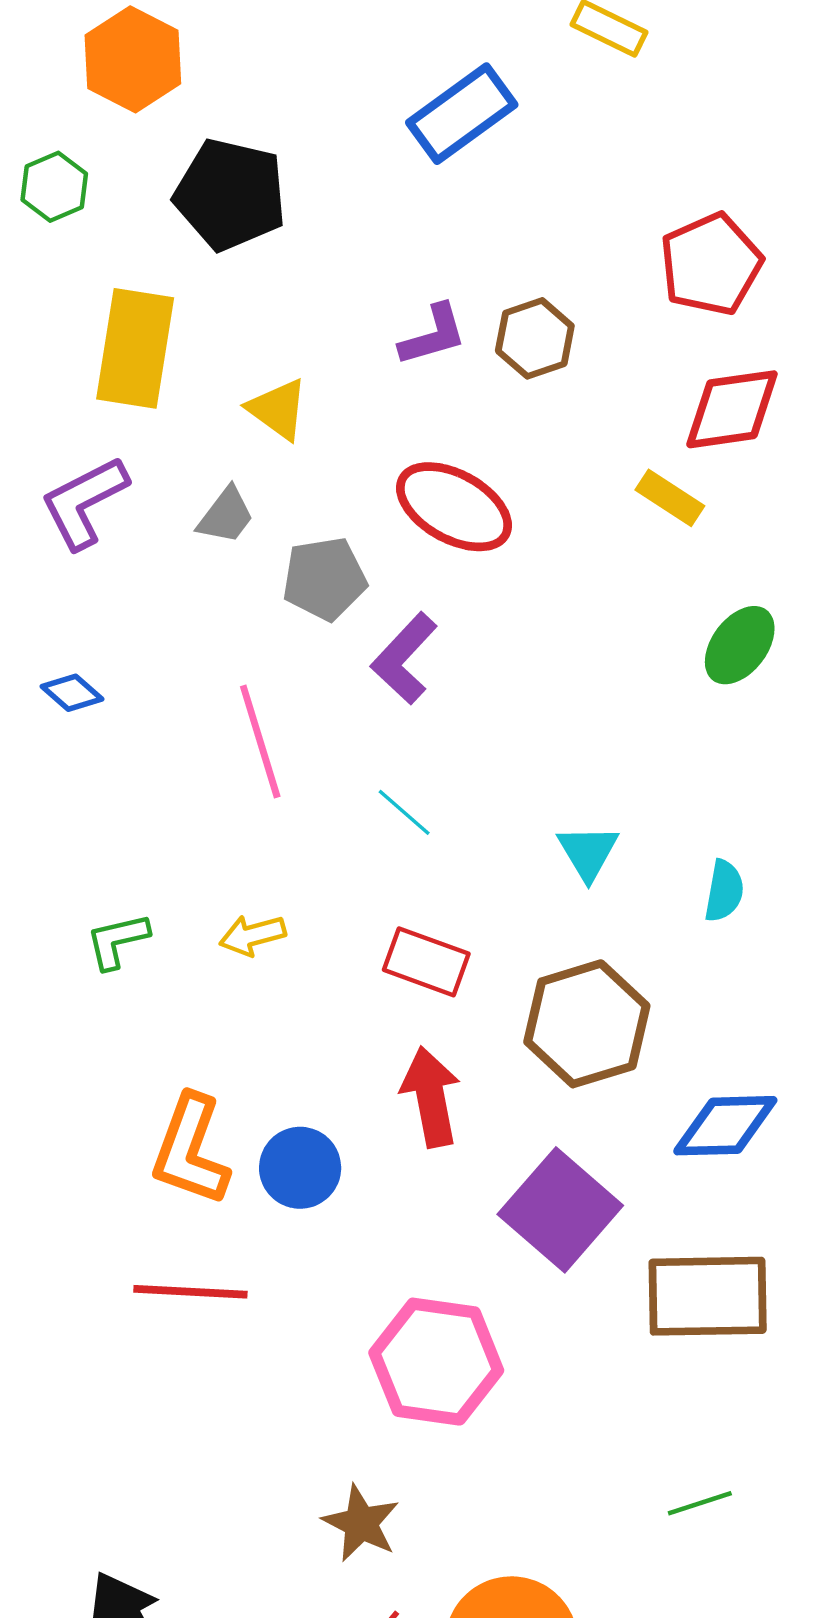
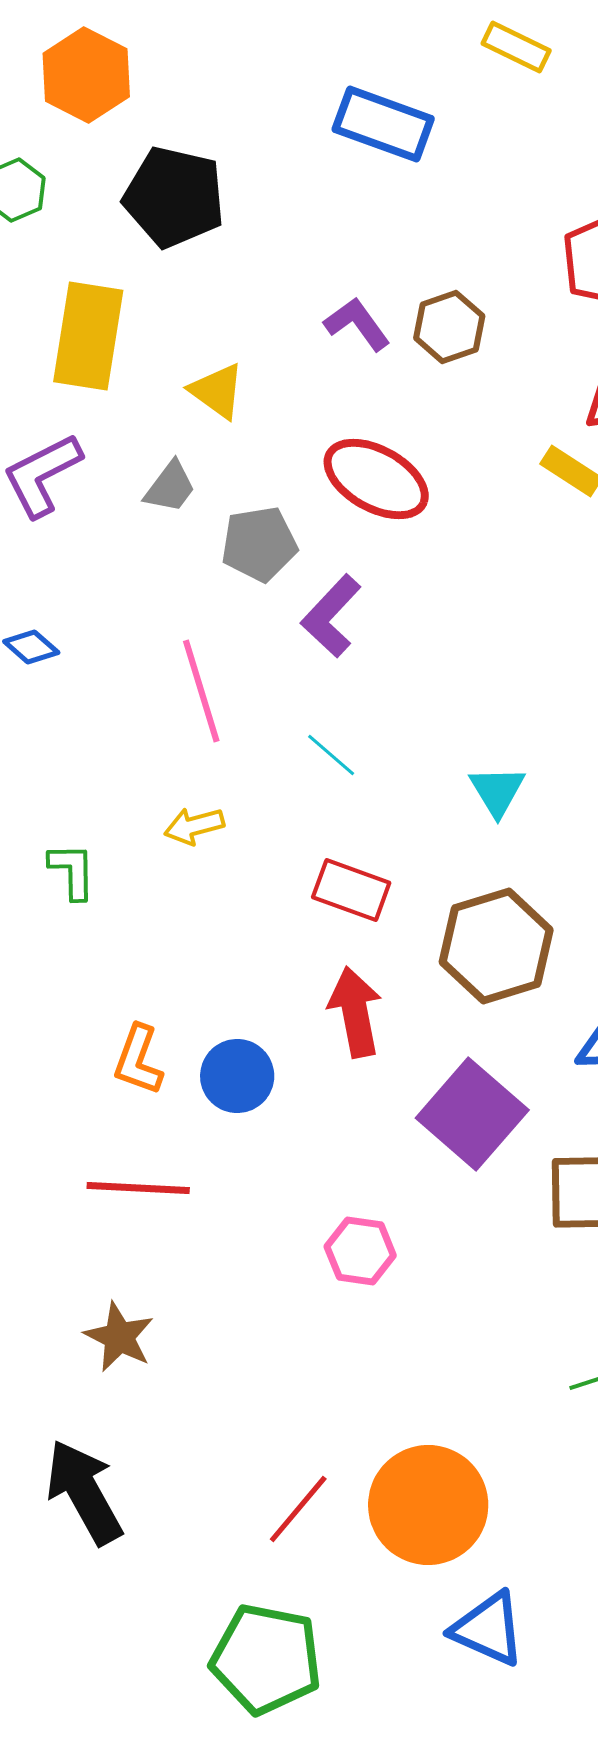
blue rectangle: (462, 114) -> (383, 124), turned 56
purple L-shape: (433, 335) -> (357, 324), turned -110
yellow arrow: (252, 935) -> (194, 826), moved
green L-shape: (117, 941) -> (72, 871), turned 102
orange L-shape: (190, 1150) -> (138, 1060), size x0.7
pink hexagon: (436, 1362) -> (360, 1251), size x0.6
brown star: (361, 1523) -> (119, 1337), moved

